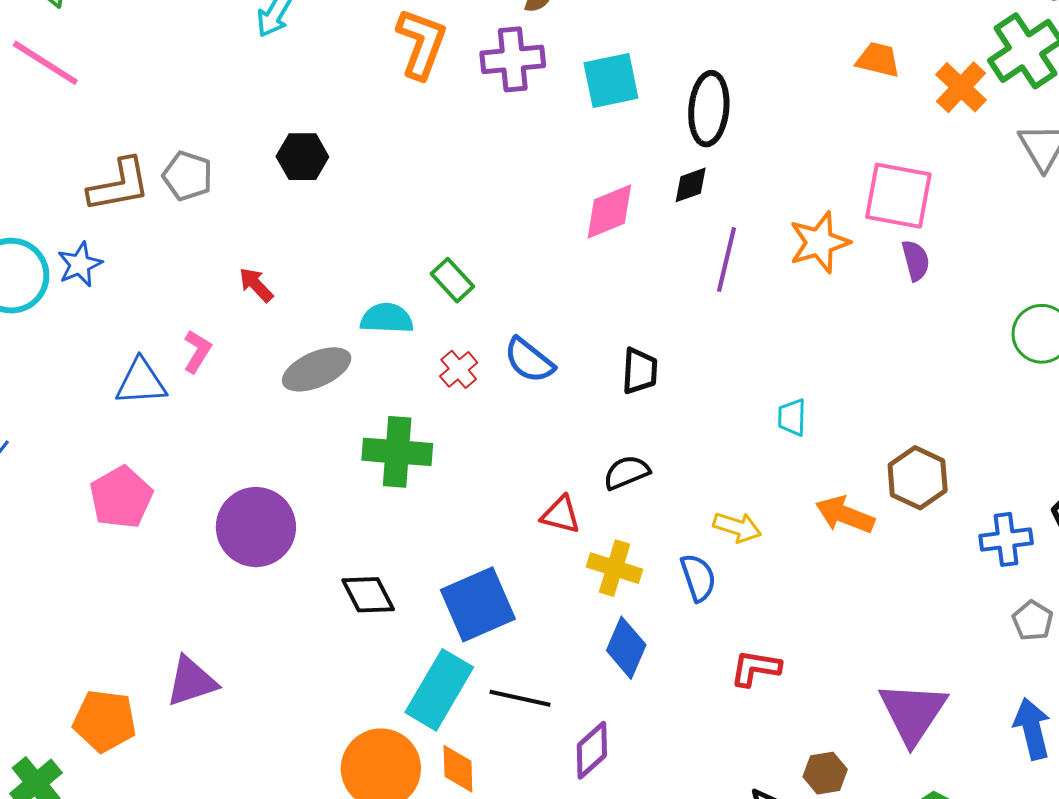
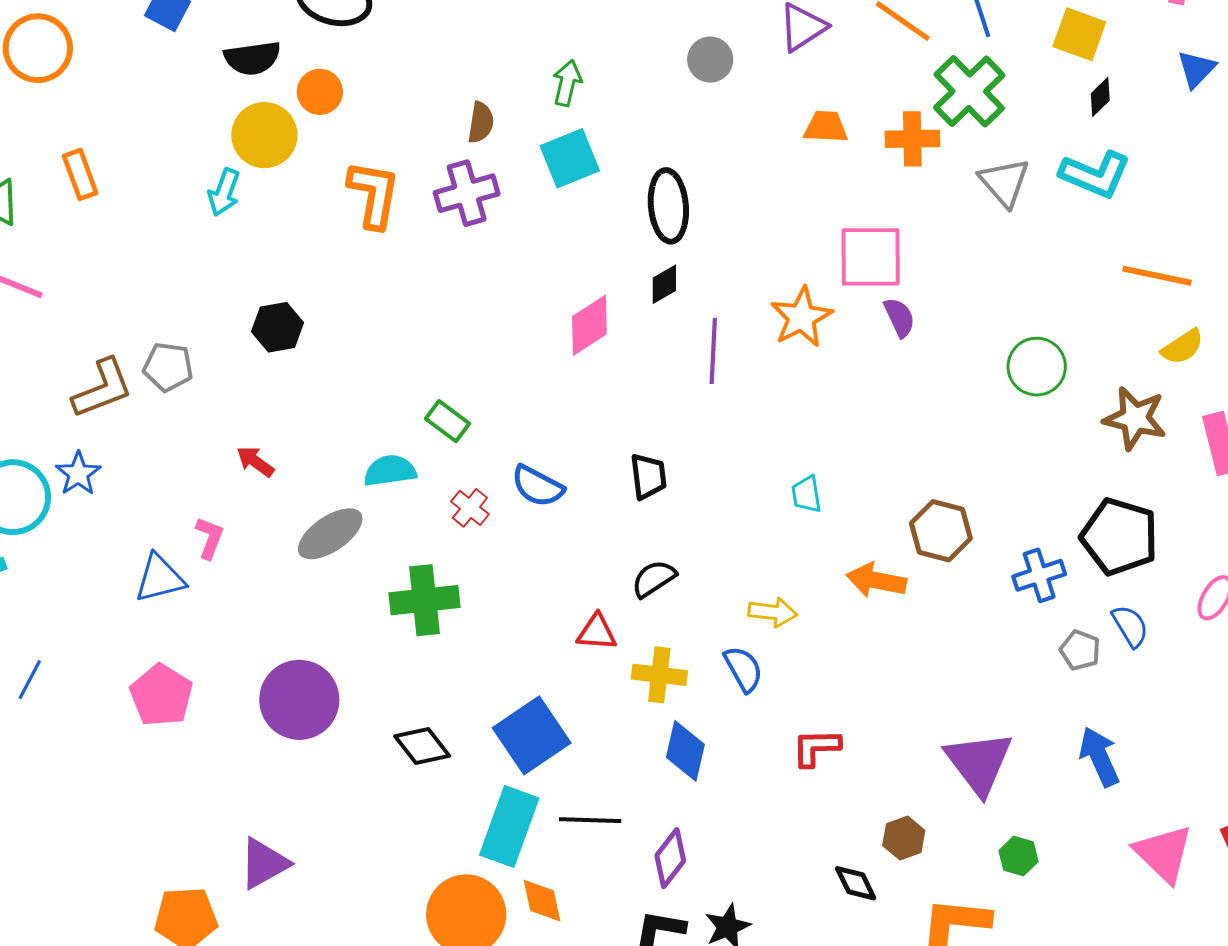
cyan square: (611, 80) -> (570, 158), moved
orange cross: (961, 87) -> (912, 139), turned -34

